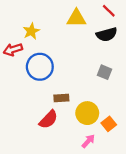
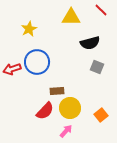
black semicircle: (107, 34) -> (90, 43), moved
red arrow: (13, 50) -> (12, 69), moved
yellow circle: (87, 113) -> (70, 108), moved
pink arrow: (88, 141) -> (66, 131), moved

